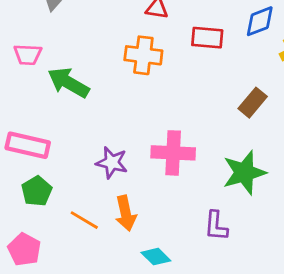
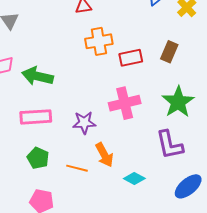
red rectangle: (207, 38) -> (131, 58), moved
orange cross: (143, 55) -> (99, 41), moved
pink rectangle: (28, 145) -> (36, 117), moved
purple L-shape: (216, 226) -> (170, 145), size x1.4

